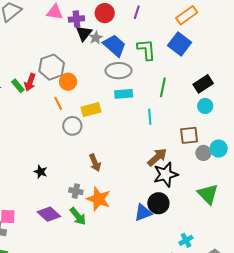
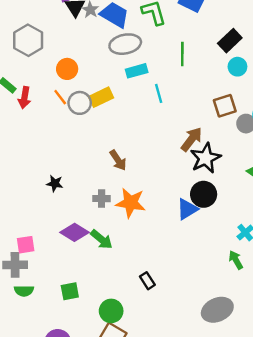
gray hexagon: (52, 67) -> (28, 40), moved
red arrow: (30, 82) -> (24, 98), moved
cyan line: (150, 117) -> (159, 93), moved
gray circle: (72, 126) -> (80, 103), moved
green arrow: (78, 216) -> (102, 239), moved

